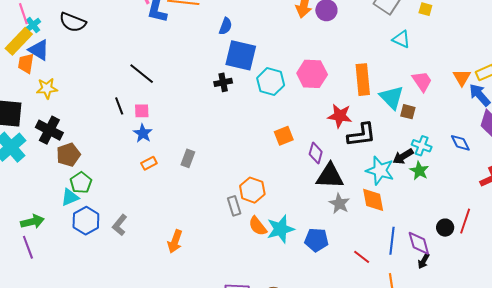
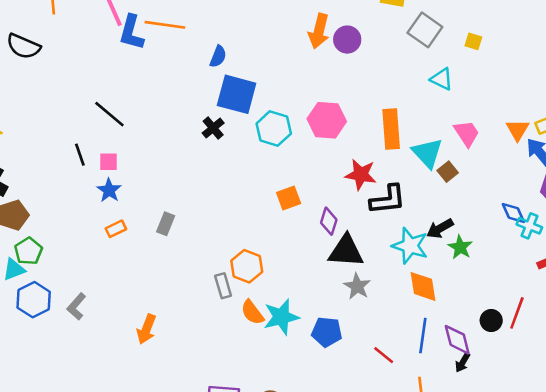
black cross: (223, 82) -> (213, 128), turned -30
brown square: (408, 112) -> (448, 172), turned 35
cyan cross: (422, 146) -> (529, 226), moved
orange diamond: (373, 200) -> (423, 286), moved

